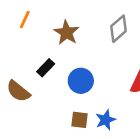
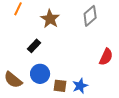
blue circle: (81, 81) -> (40, 74), moved
brown semicircle: (18, 91) -> (13, 80), moved

